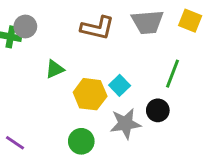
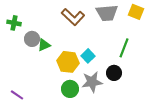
gray circle: (25, 26) -> (32, 39), moved
brown L-shape: (97, 28) -> (73, 17), turned 30
green circle: (81, 141) -> (70, 89), moved

